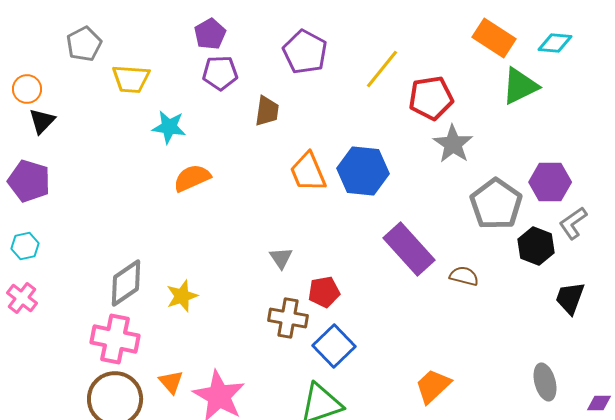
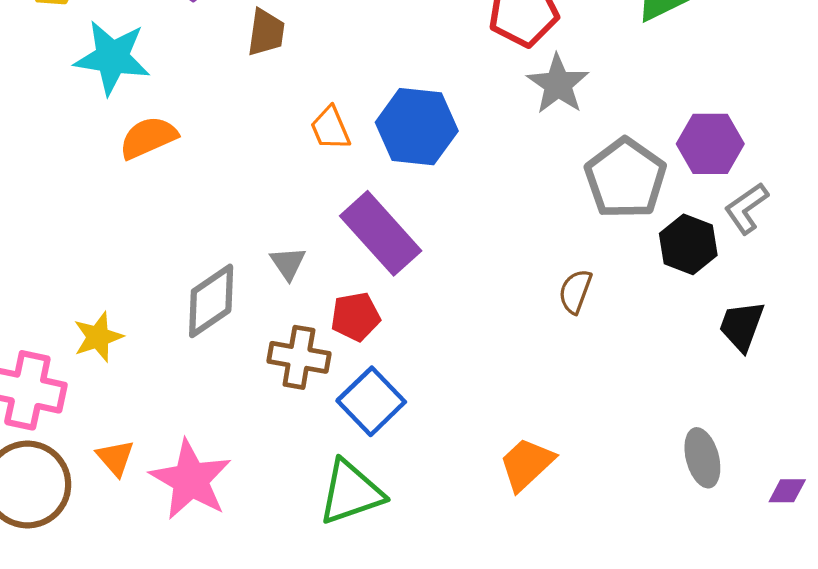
cyan star: (169, 127) -> (112, 58), size x1.4
orange trapezoid: (308, 172) -> (330, 128), size x0.7
purple rectangle: (409, 249) -> (381, 233), moved
brown semicircle: (464, 276) -> (575, 291), turned -84
gray diamond: (126, 283) -> (211, 301), moved
yellow star: (182, 296) -> (98, 337), moved

